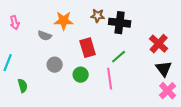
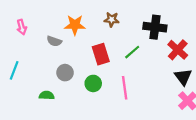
black cross: (120, 23) -> (155, 27), moved
green line: (119, 57) -> (132, 52), moved
green semicircle: (23, 86) -> (47, 95), moved, turned -72

